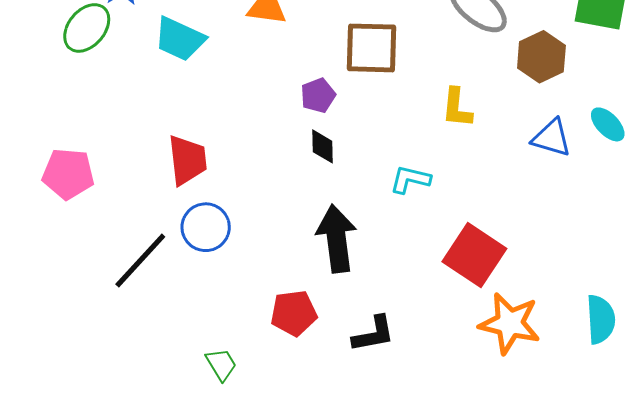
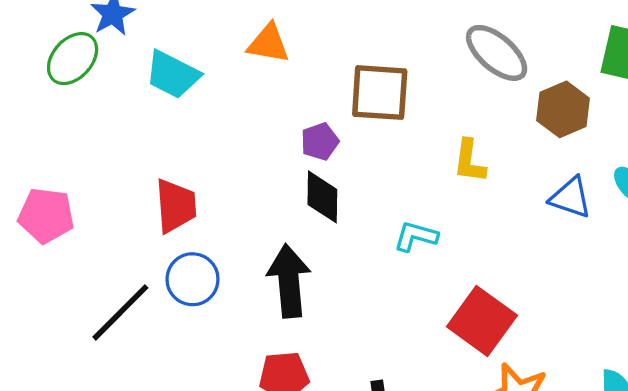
black diamond: (322, 146) -> (322, 197), size x1.4
black arrow: (337, 239) -> (289, 281), moved

